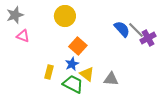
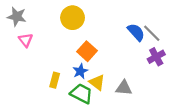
gray star: (15, 15) -> (17, 17), turned 30
pink triangle: (23, 36) -> (26, 40), turned 32
purple cross: (148, 38) -> (156, 57), moved

